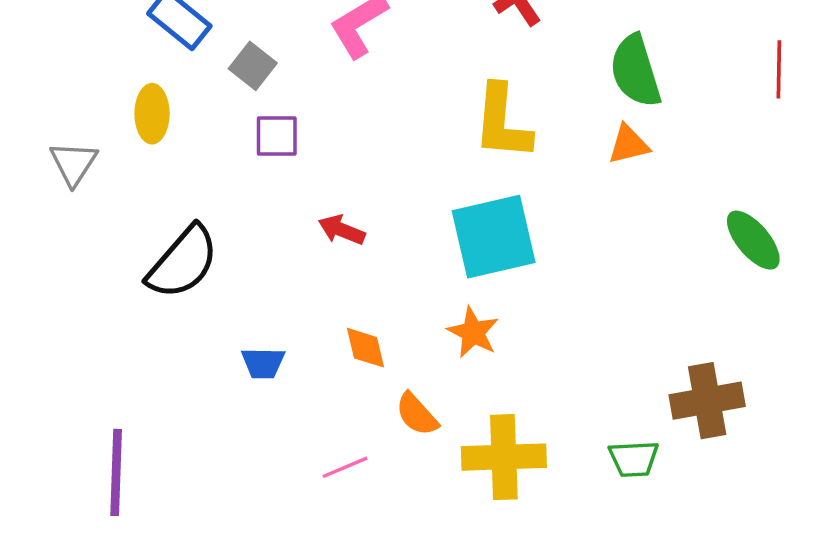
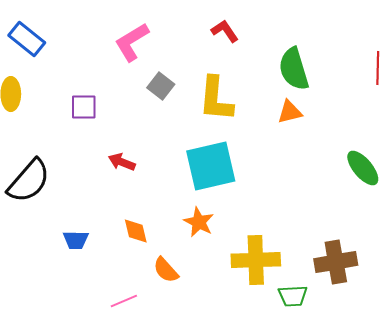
gray square: (253, 66) -> (161, 86), moved
yellow cross: (504, 457) -> (256, 260), moved

